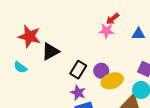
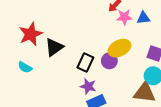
pink star: (106, 31) -> (124, 17), moved
red star: (29, 36) -> (31, 34), turned -30
yellow ellipse: (112, 81) -> (119, 48), moved

